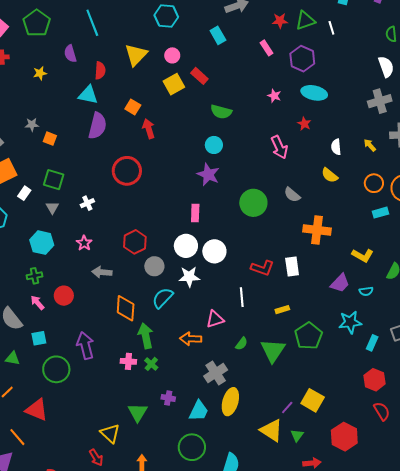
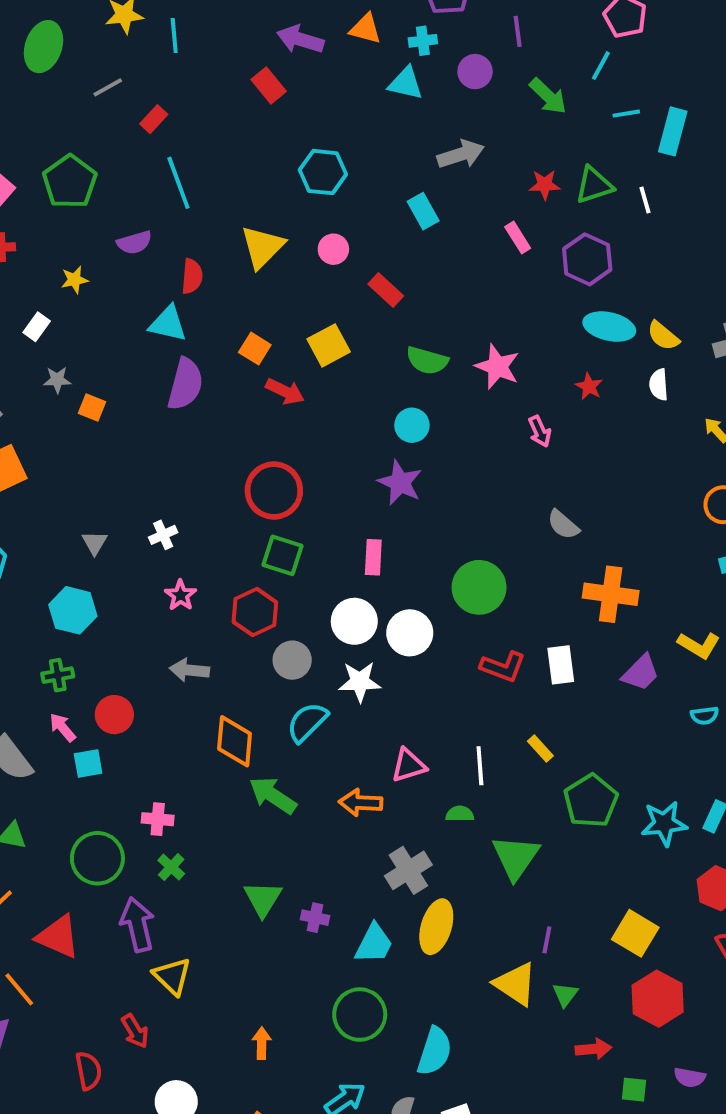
purple semicircle: (70, 54) -> (134, 243), turned -90
yellow square: (174, 84) -> (329, 345), moved
pink star: (274, 96) -> (497, 367), moved, size x1.6
red arrow: (149, 129) -> (285, 391), turned 132
pink arrow: (279, 147) -> (540, 431), size x0.7
white semicircle: (336, 147) -> (659, 385), moved
red circle: (127, 171) -> (274, 491), moved
yellow semicircle: (330, 175) -> (663, 336), moved
green square: (54, 180) -> (282, 555), moved
white rectangle: (24, 193) -> (37, 327), moved
green circle: (253, 203) -> (479, 587), moved
pink star: (84, 243) -> (181, 595), moved
purple trapezoid: (340, 283) -> (641, 673), moved
white line: (242, 297) -> (480, 766), moved
yellow rectangle: (282, 310) -> (540, 749), turned 64
cyan star: (350, 322) -> (664, 823), moved
green arrow: (146, 336) -> (273, 795), turned -45
cyan square: (39, 338) -> (88, 764), moved
green semicircle: (241, 344) -> (460, 814), turned -128
purple arrow: (85, 346) -> (137, 925), moved
green triangle: (273, 351) -> (516, 857), moved
pink cross: (128, 361) -> (158, 819), moved
green cross: (151, 364) -> (171, 867), moved
yellow square: (313, 400) -> (635, 933), moved
purple line: (287, 407) -> (547, 940), turned -32
green triangle: (138, 412) -> (263, 899), moved
yellow triangle: (110, 433) -> (172, 976), moved
red arrow: (96, 458) -> (135, 1031), moved

